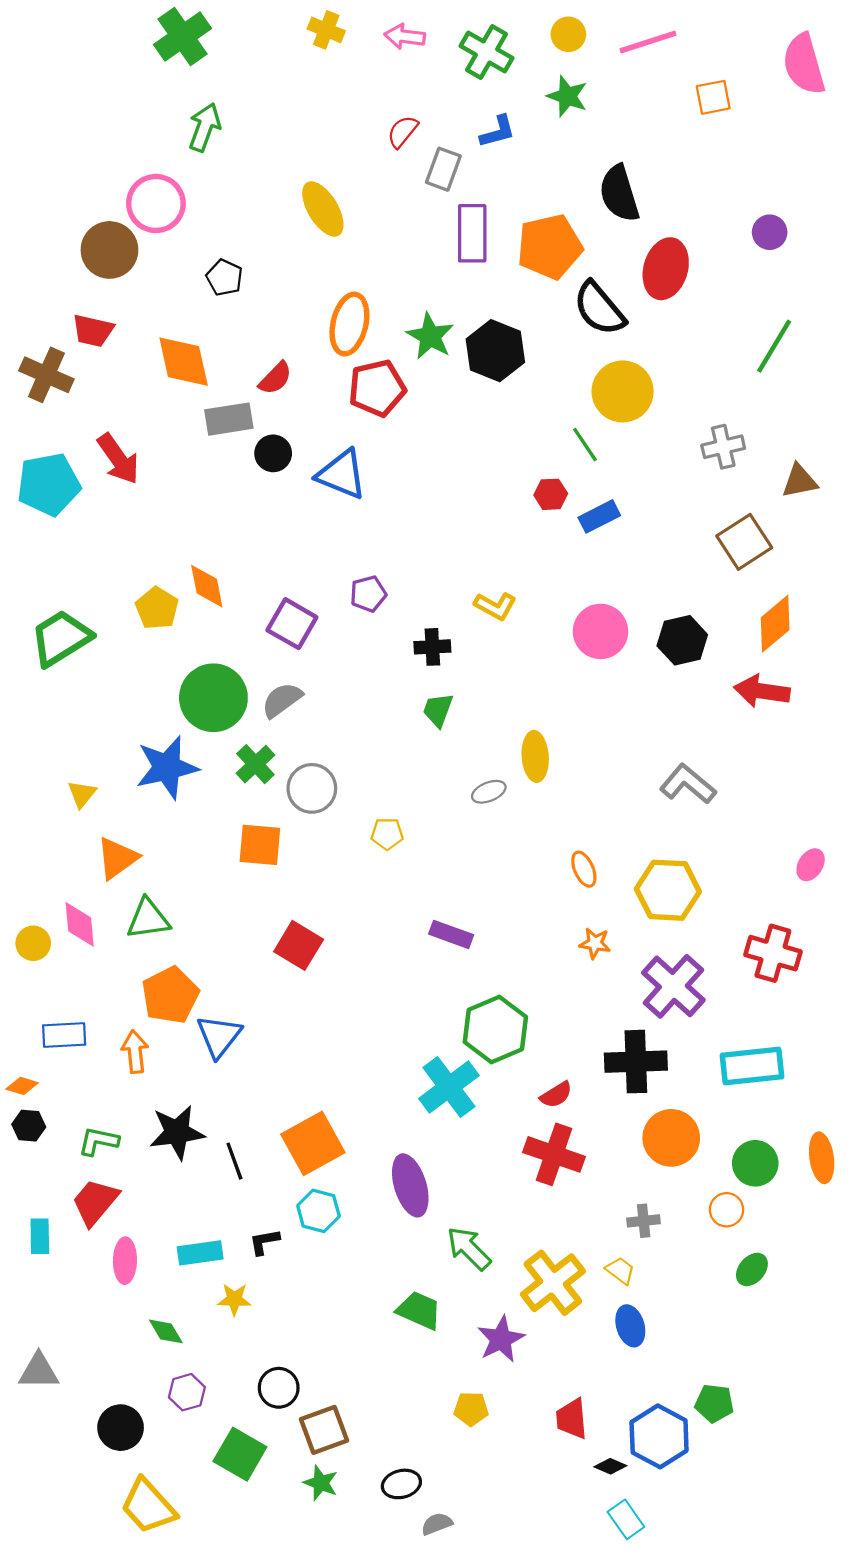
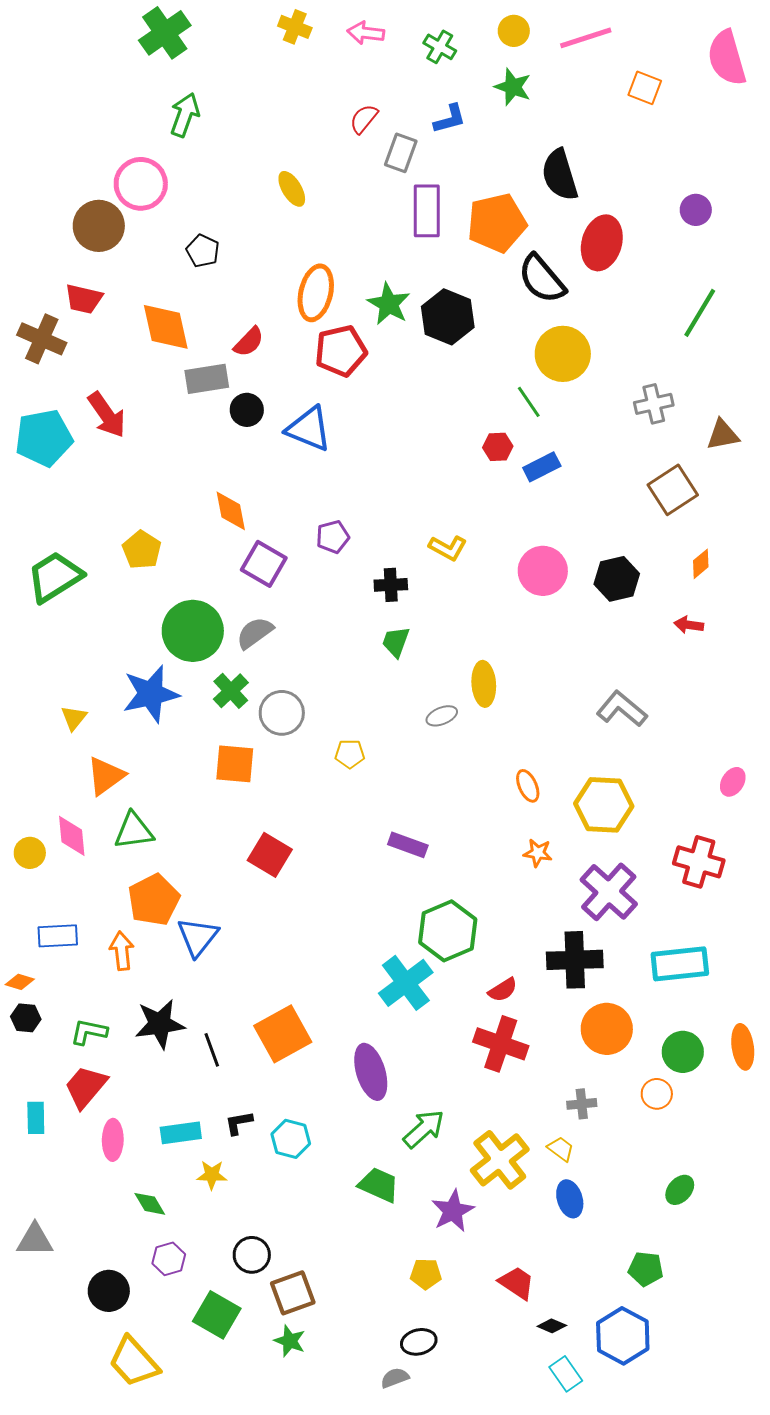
green cross: (487, 52) -> (440, 47), size x0.7
orange square: (713, 97) -> (645, 88), turned 32
yellow ellipse: (323, 209) -> (292, 189), size x0.7
orange diamond: (207, 586) -> (231, 511), moved
orange diamond: (775, 624) -> (701, 564), size x0.6
red arrow: (762, 691) -> (689, 625), size x0.6
cyan hexagon: (318, 1211) -> (291, 1139), moved
green arrow: (469, 1248) -> (424, 1129), turned 93
green ellipse: (752, 1269) -> (680, 1190), moved
red trapezoid: (572, 1419) -> (517, 1283), turned 129
blue hexagon: (659, 1436) -> (623, 1336), moved
black ellipse: (401, 1484) -> (419, 1342), moved

